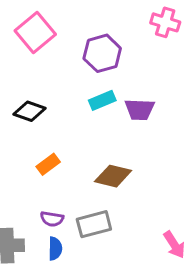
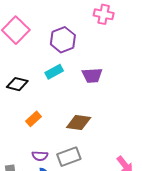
cyan rectangle: (102, 100) -> (54, 72), moved

